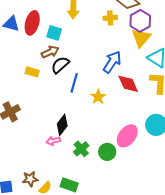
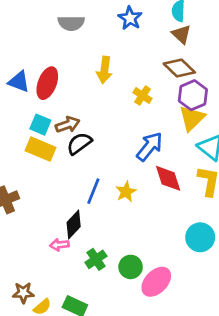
yellow cross: (110, 18) -> (143, 96), moved, turned 32
cyan square: (54, 33) -> (40, 125), moved
yellow rectangle: (32, 72) -> (41, 149), size x1.5
blue line: (74, 83) -> (93, 191), moved
pink ellipse: (127, 136) -> (156, 282), moved

